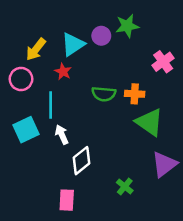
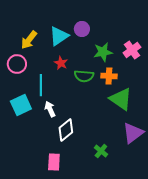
green star: (127, 26) -> (103, 52), moved
red star: (63, 72) -> (61, 63), moved

